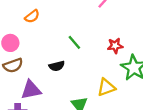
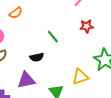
red star: (115, 46) -> (87, 26), moved
purple triangle: (31, 90) -> (26, 80), moved

